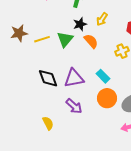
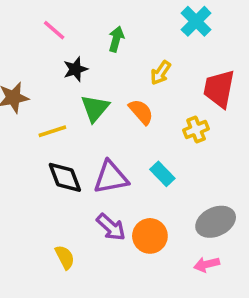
black star: (80, 24) -> (75, 69), moved
yellow line: (42, 39) -> (52, 131), moved
orange circle: (107, 98) -> (150, 236), moved

